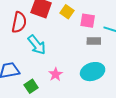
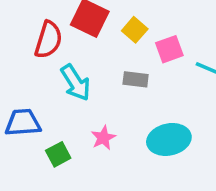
pink square: (88, 21) -> (169, 49), turned -35
gray rectangle: (94, 41) -> (136, 79), moved

